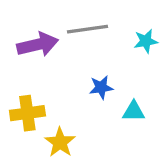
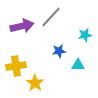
gray line: (87, 29) -> (51, 17), turned -40
cyan star: (146, 41) -> (85, 35), moved

